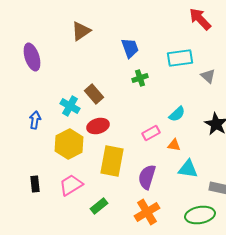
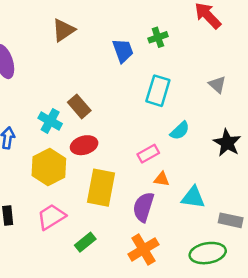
cyan rectangle: (180, 58) -> (158, 91), moved, turned -65
green cross: (140, 78) -> (158, 37), moved
orange triangle: (174, 145) -> (162, 179), moved

